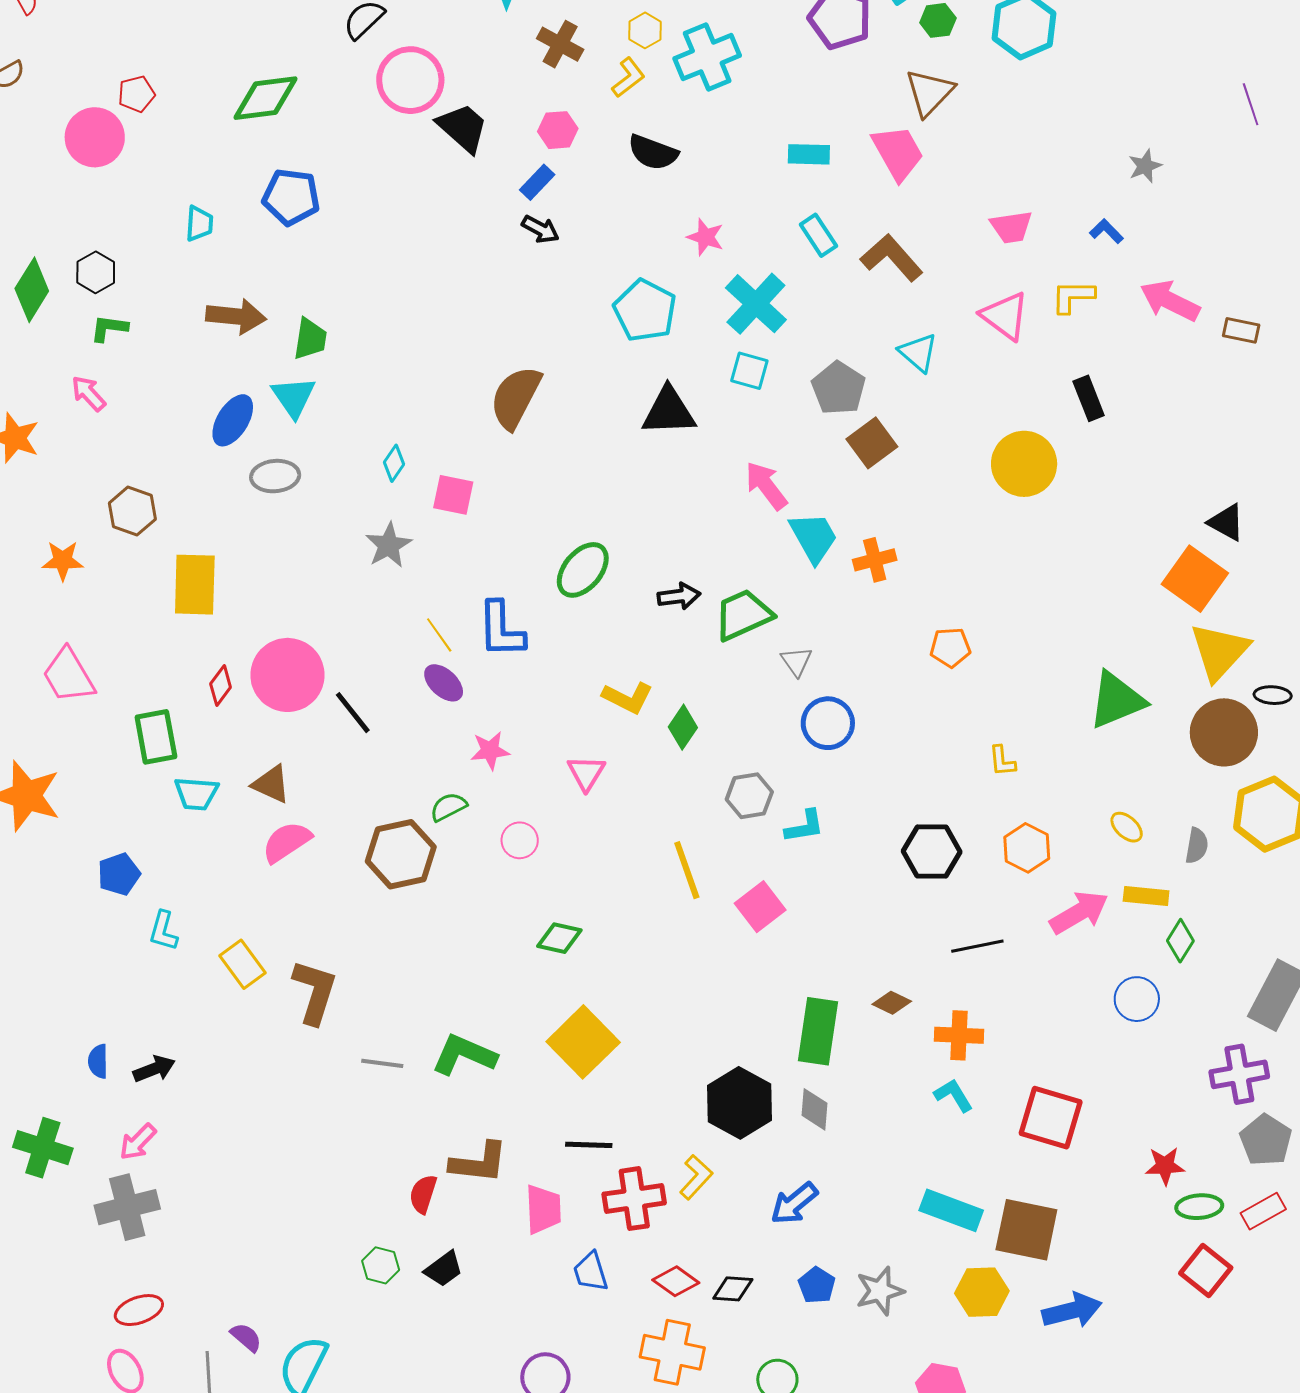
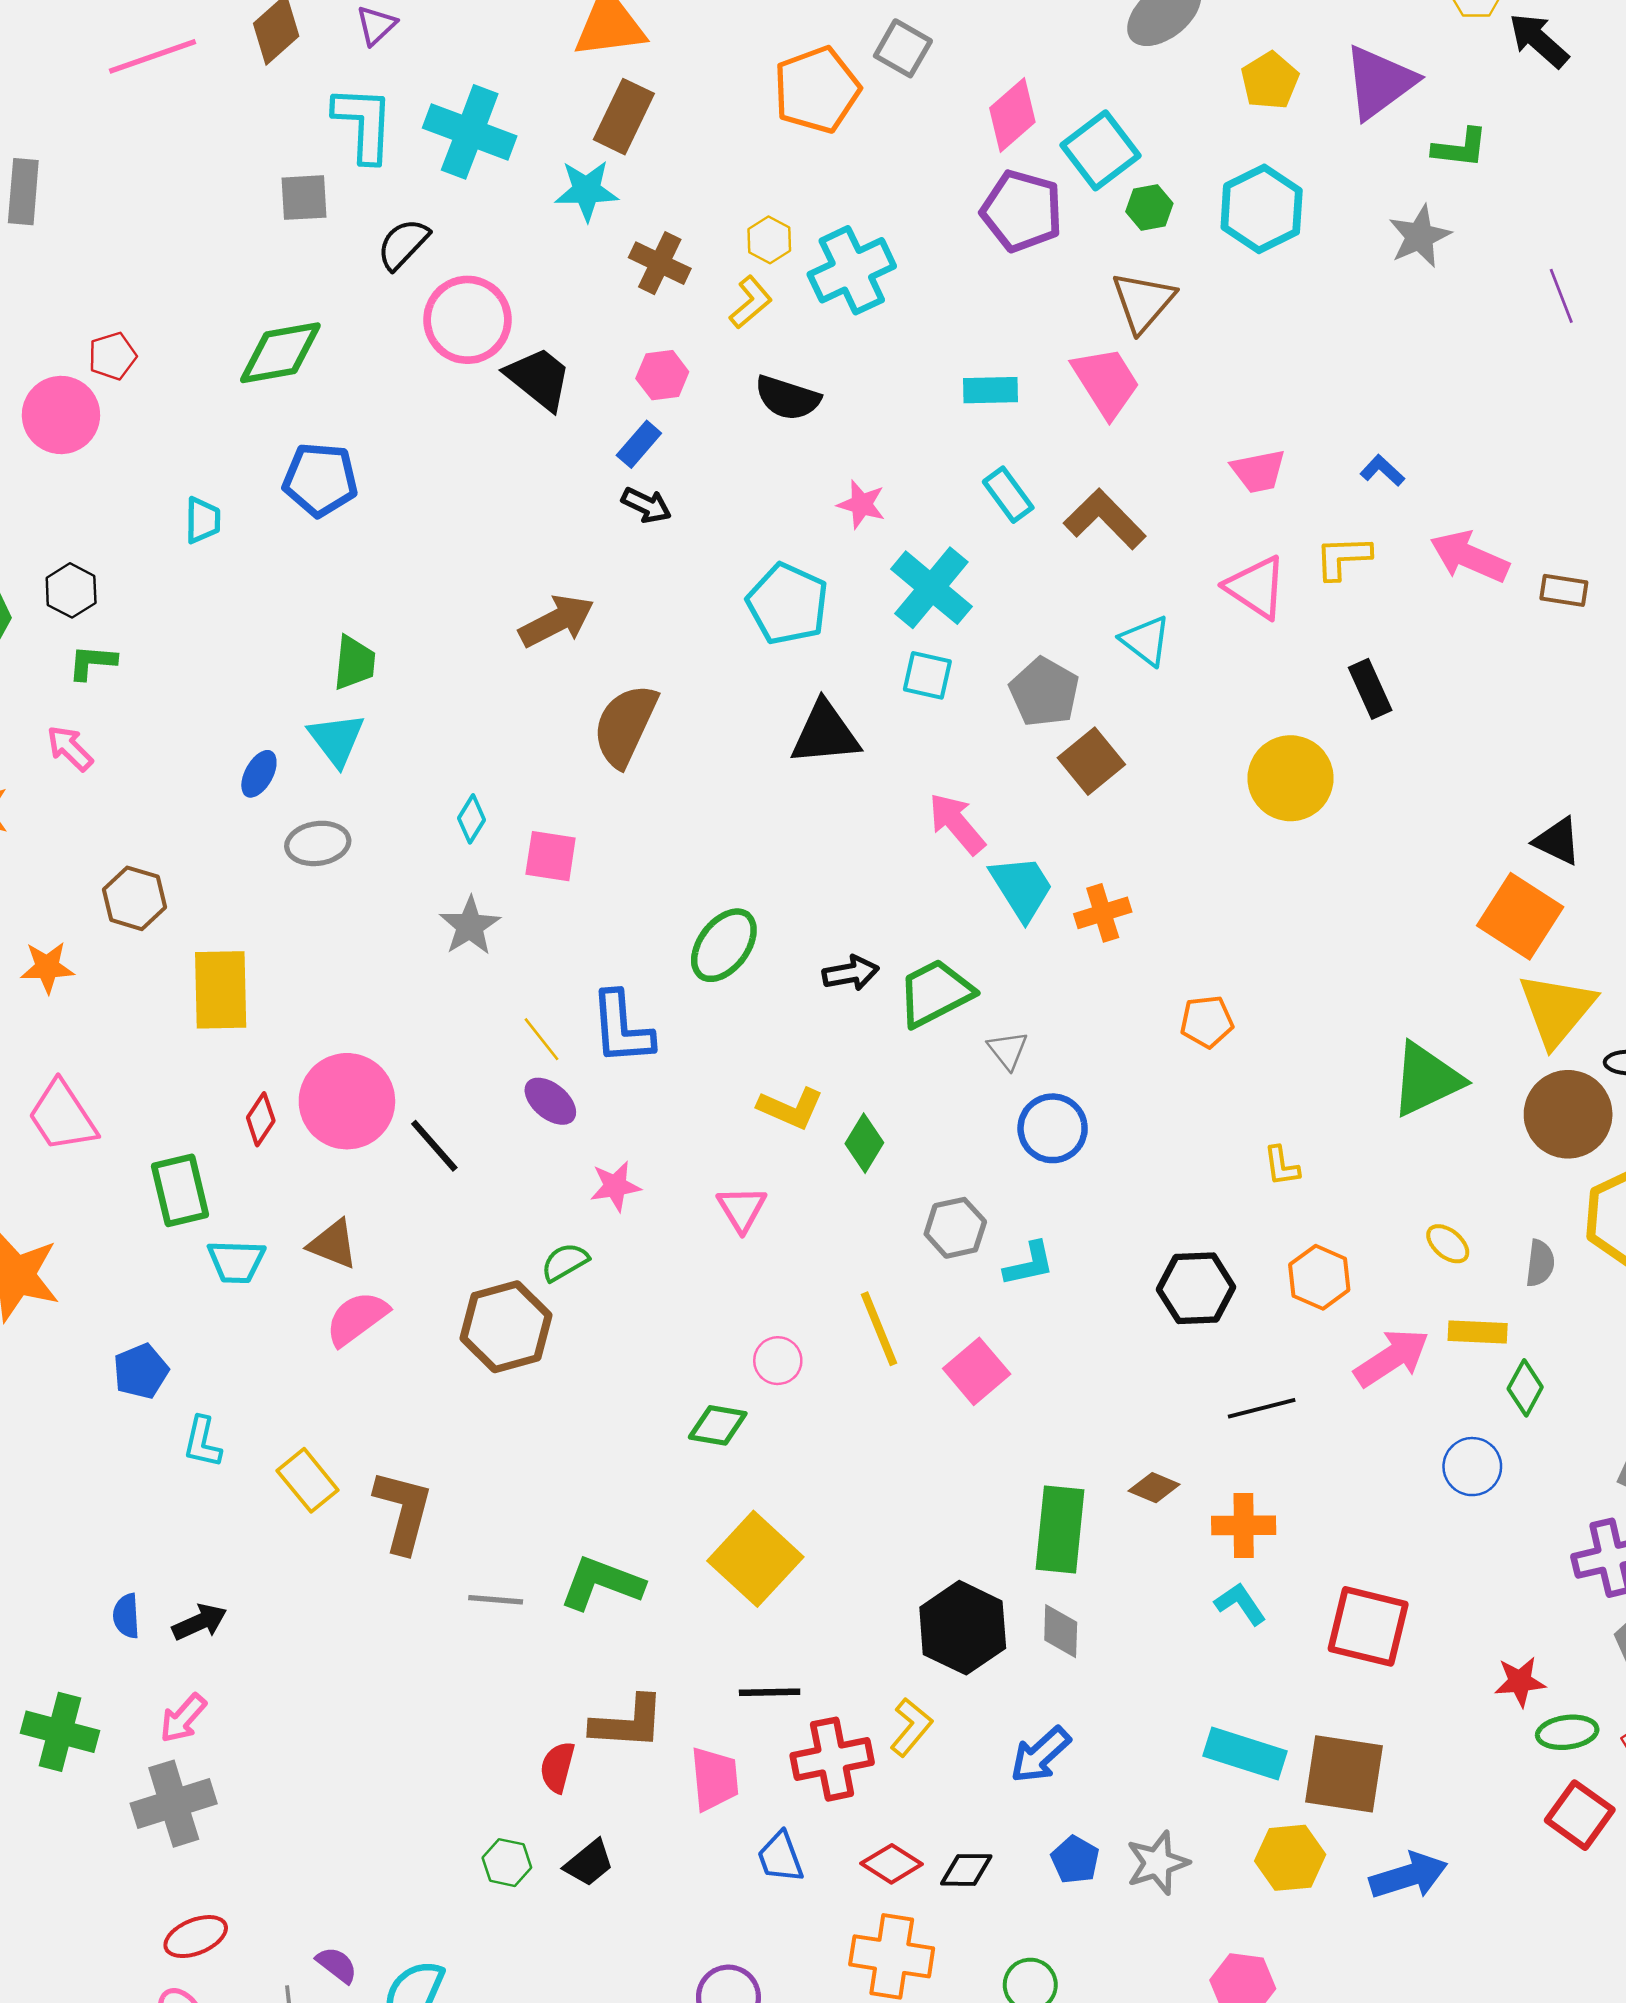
gray star: (1145, 166) -> (1420, 236), moved, size x1.4
brown arrow: (236, 316) -> (557, 621), moved, turned -30
blue ellipse: (233, 420) -> (259, 774), size x0.7
pink circle: (520, 840) -> (778, 1361), moved

